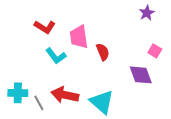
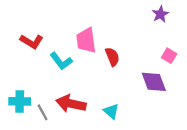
red L-shape: (45, 27) -> (32, 41), moved
cyan triangle: (102, 102) -> (111, 111), size x0.6

